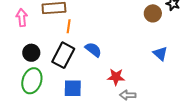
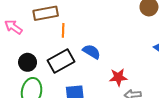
pink arrow: (22, 18) -> (13, 27), turned -42
black rectangle: (63, 55) -> (61, 61), turned 40

